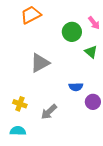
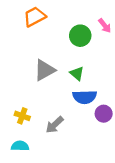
green triangle: (91, 52) -> (77, 74), moved
blue semicircle: (76, 87) -> (85, 97), size x1.5

